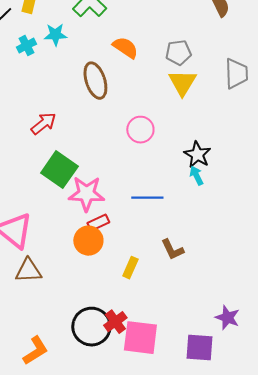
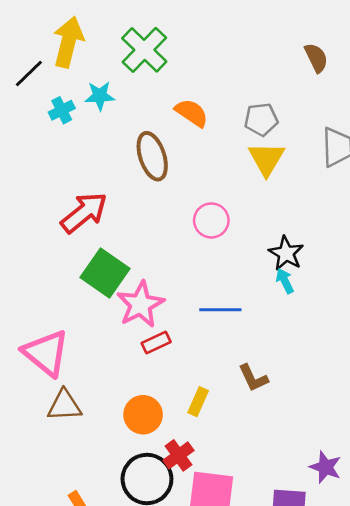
red arrow: (43, 124) -> (84, 213), size x1.4
pink star: (86, 194) -> (140, 304), turned -30
orange circle: (88, 241) -> (143, 415), moved
red cross: (115, 322) -> (178, 455), moved

